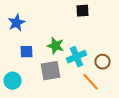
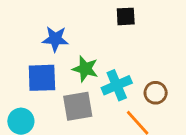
blue star: (16, 23) -> (55, 39), moved, turned 30
blue square: (26, 52) -> (42, 78), size x1.5

